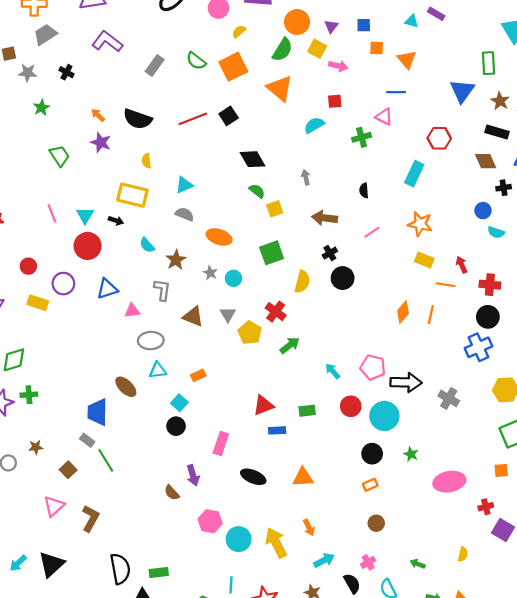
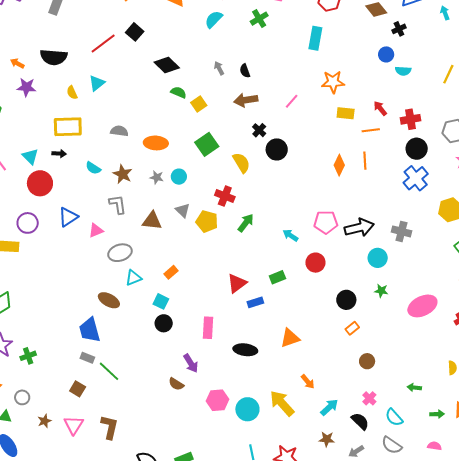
cyan triangle: (184, 185) -> (97, 83), moved
black semicircle: (364, 190) -> (245, 71), moved
yellow semicircle: (302, 282) -> (241, 163), turned -30
green cross: (29, 395) -> (28, 356), moved
cyan circle: (384, 416) -> (378, 258), moved, size x0.7
brown star: (36, 447) -> (45, 421), moved

